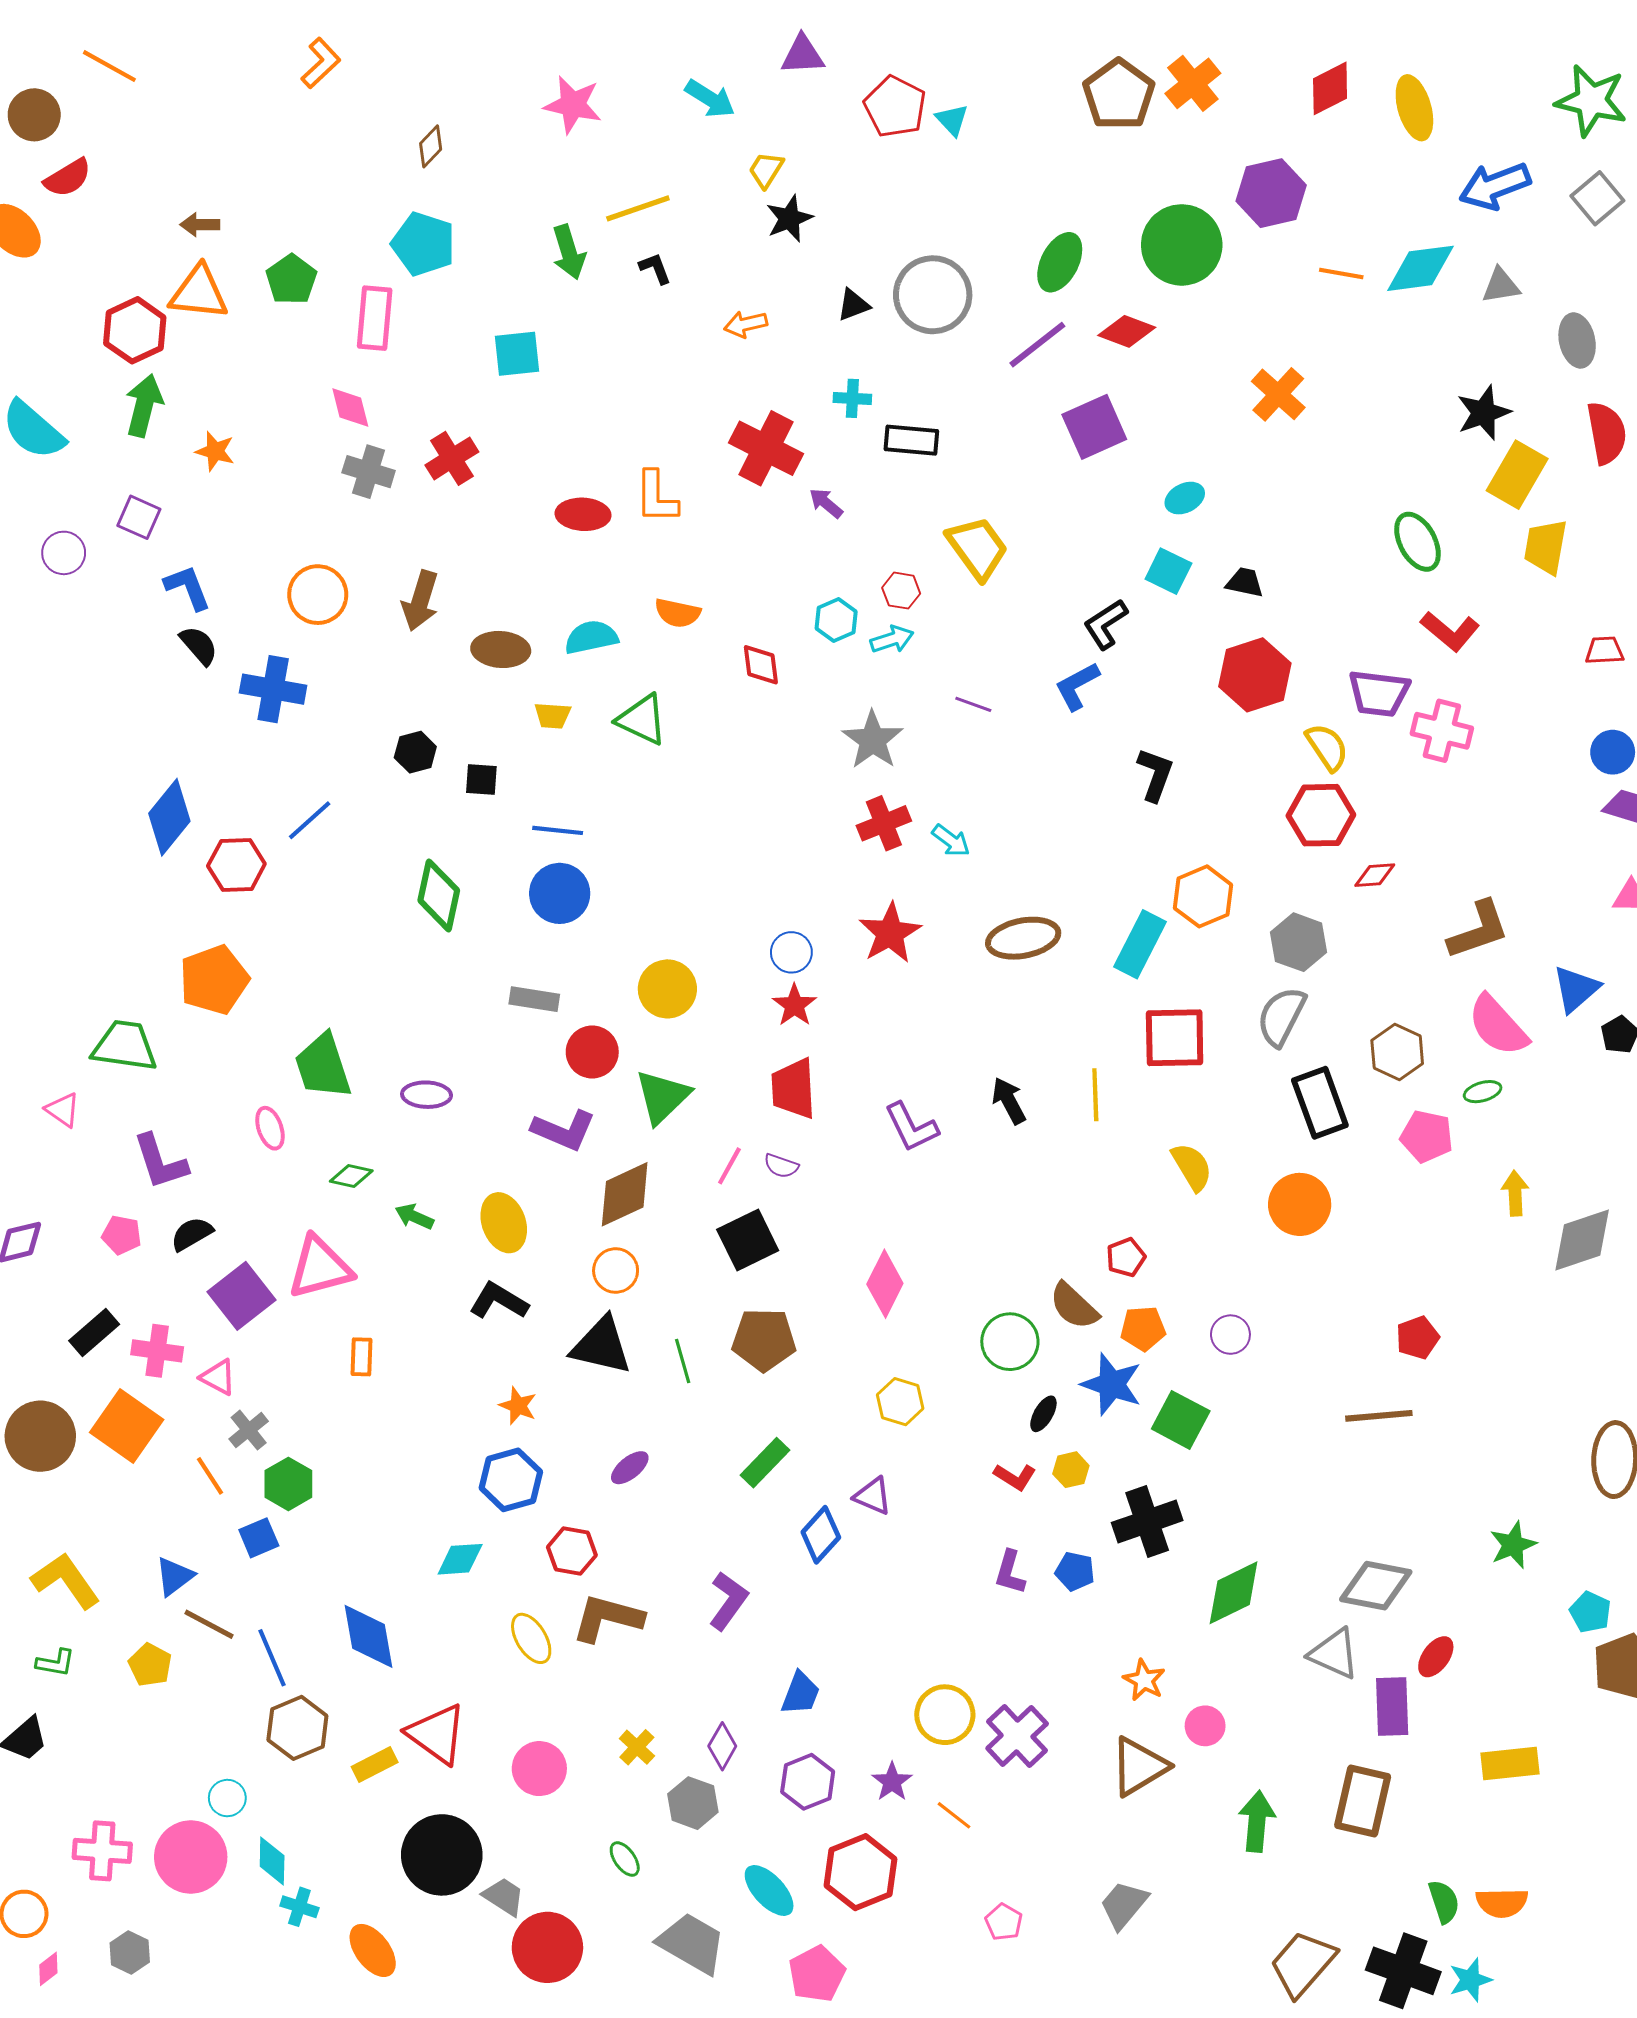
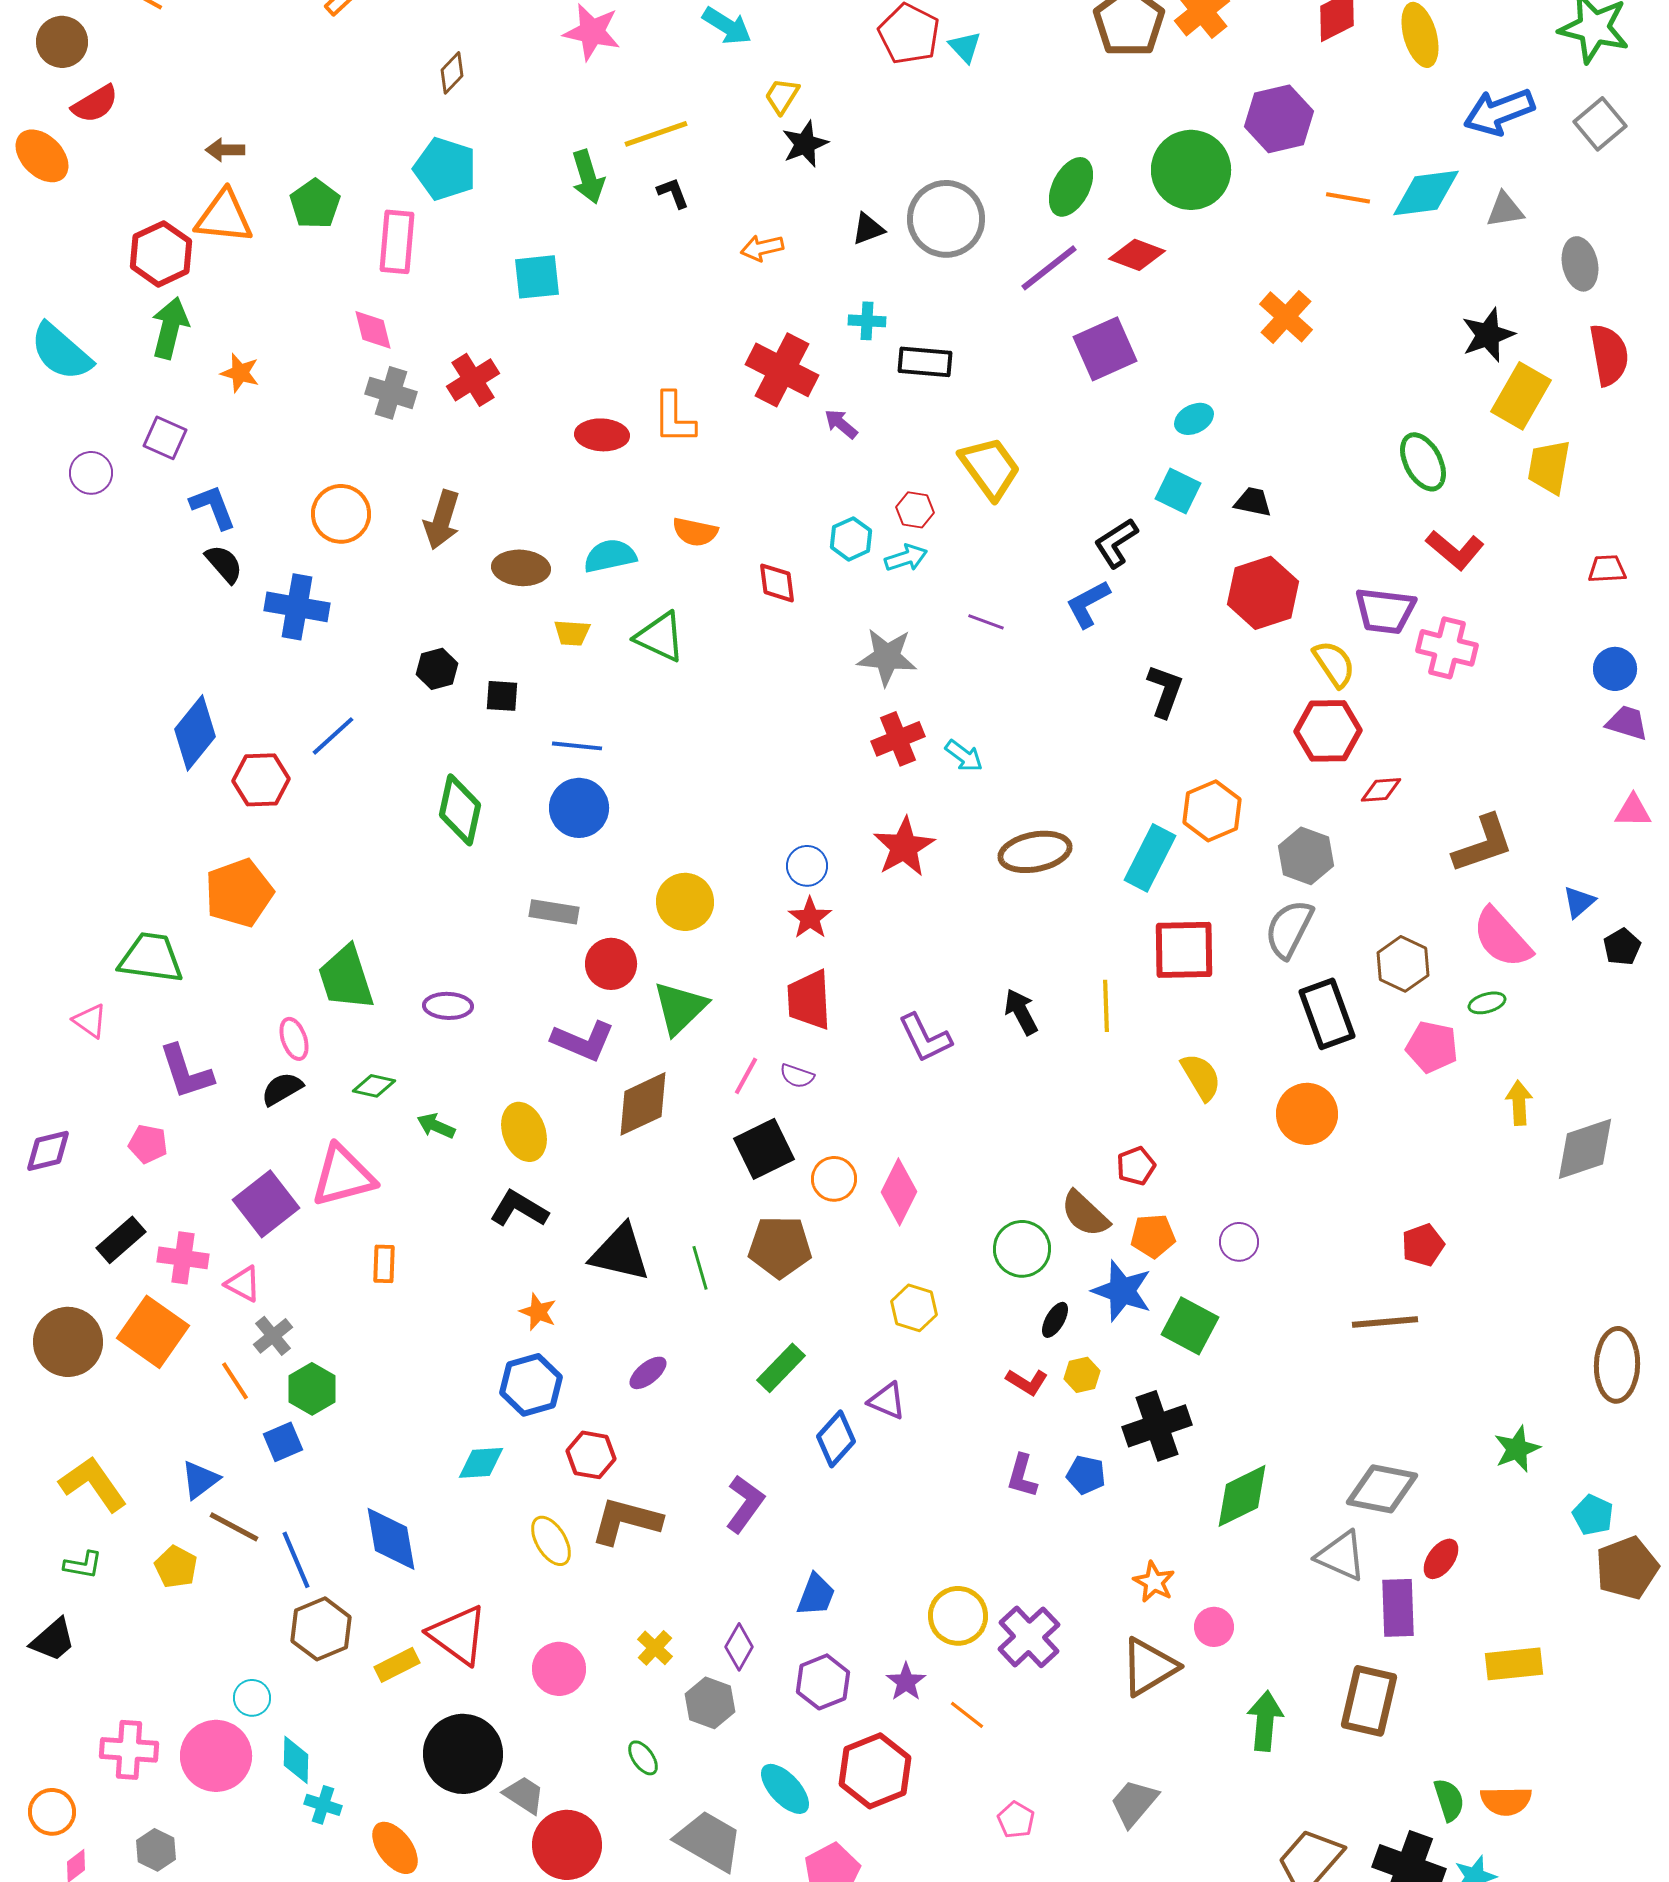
gray star: (873, 740) -> (887, 657), turned -30
blue triangle: (1576, 989) -> (1579, 902), size x0.7
black semicircle: (192, 1234) -> (282, 1089), moved
orange circle: (616, 1270) -> (834, 1179), moved

